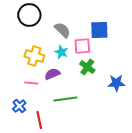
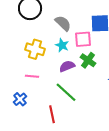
purple semicircle: (52, 74) -> (67, 66), moved
green line: (65, 99) -> (66, 92), turned 50
red line: (39, 120) -> (52, 114), moved

